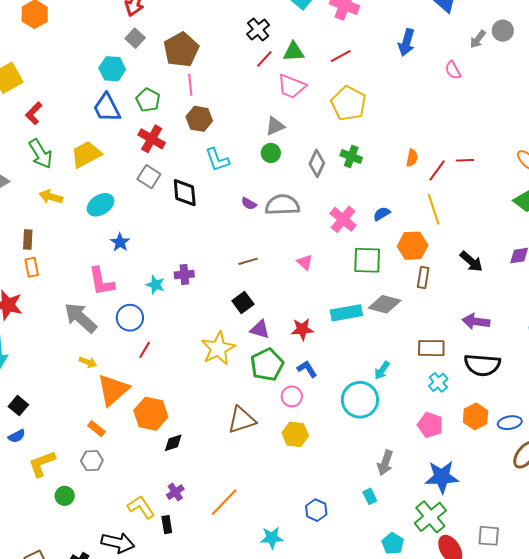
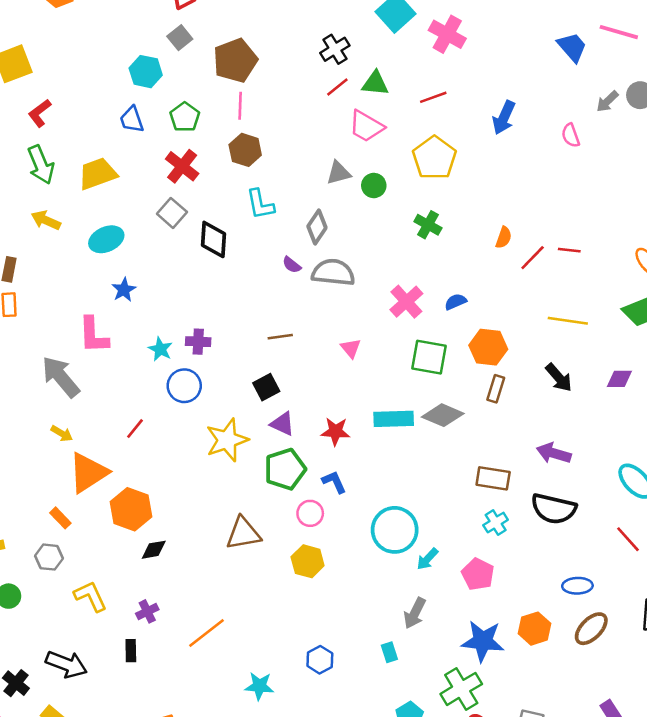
blue arrow: (406, 42) -> (504, 118), moved
blue trapezoid: (107, 108) -> (132, 119), size x0.7
green circle: (271, 153) -> (374, 186), moved
gray diamond: (317, 163) -> (317, 227), moved
yellow line: (434, 209) -> (568, 321), moved, turned -72
blue circle: (130, 318) -> (184, 386), moved
cyan arrow: (382, 370) -> (427, 559), moved
orange hexagon: (476, 416) -> (534, 629), moved
yellow L-shape: (141, 507) -> (91, 596), moved

